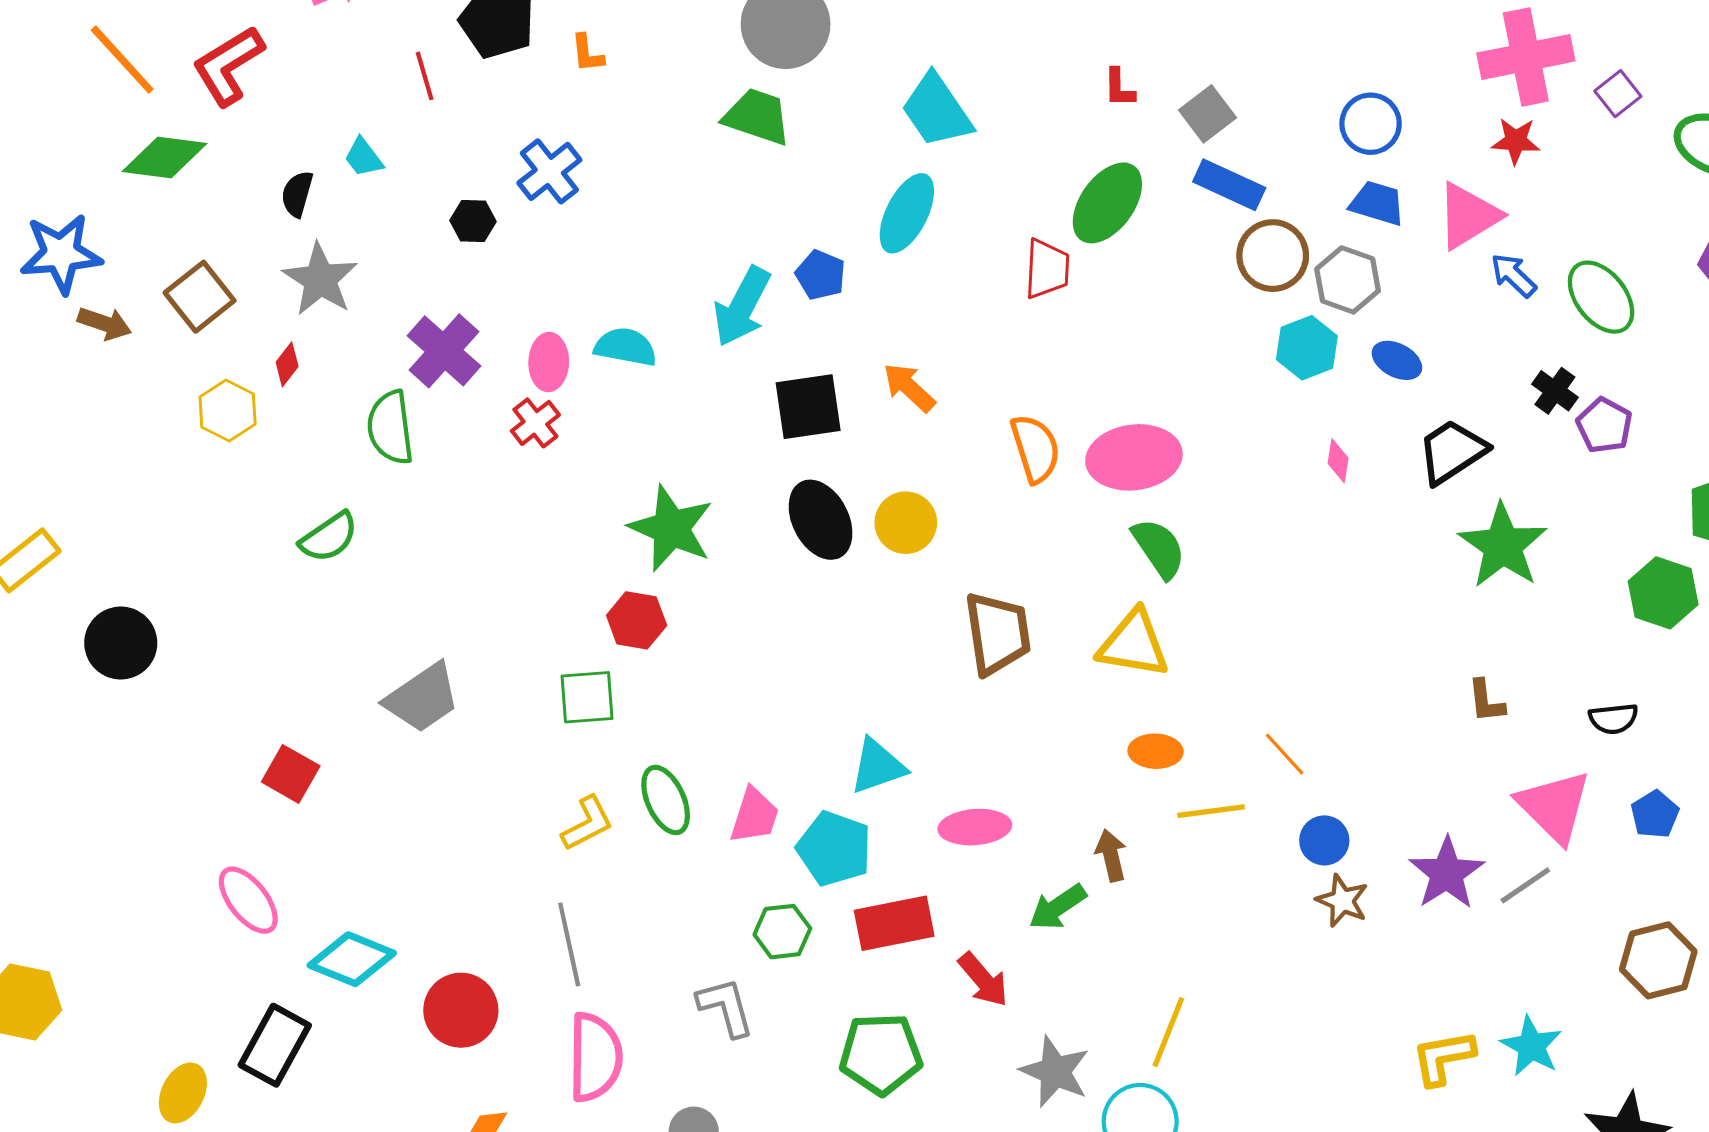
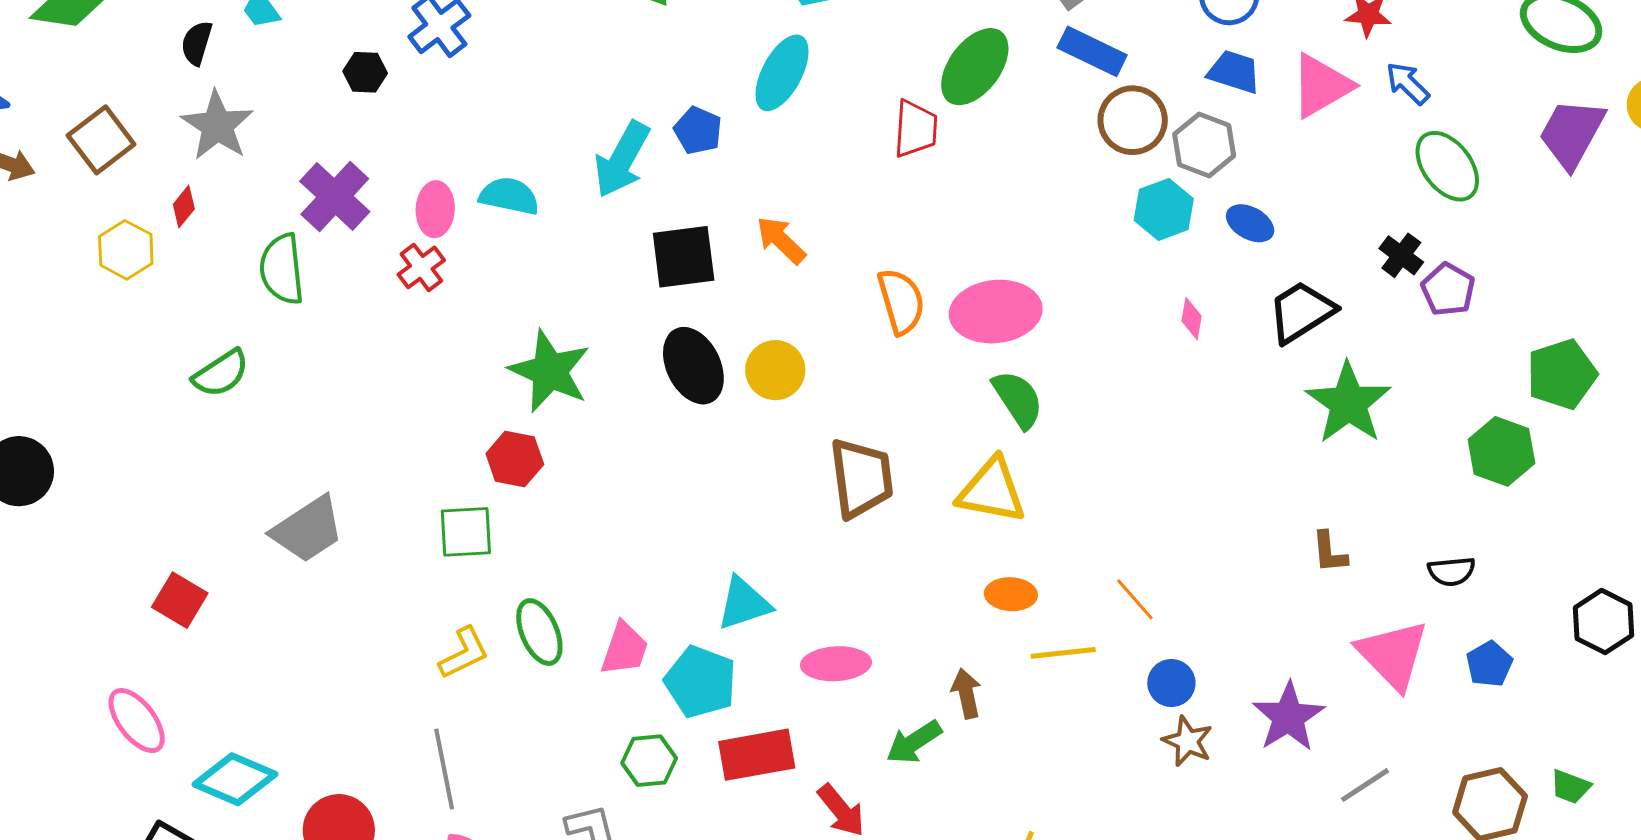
blue arrow: (1513, 275) -> (1408, 83), moved
gray line: (1525, 885) -> (1365, 785), moved

